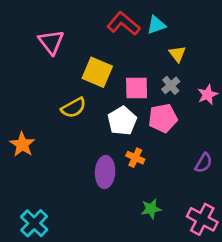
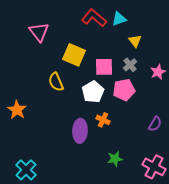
yellow semicircle: (74, 108) -> (56, 82), turned 96

